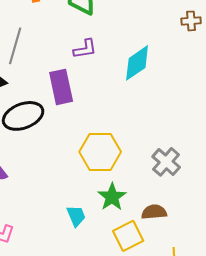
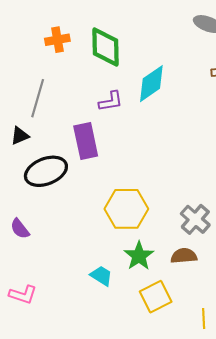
cyan diamond: (137, 63) -> (151, 84), moved
brown semicircle: (154, 212) -> (184, 256), moved
cyan trapezoid: (76, 216) -> (101, 276), turned -35

